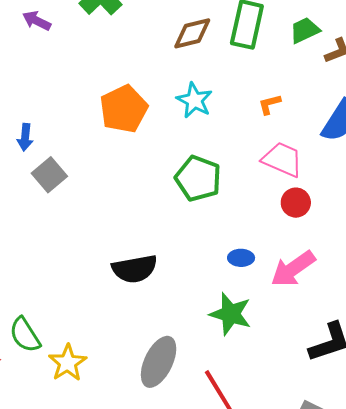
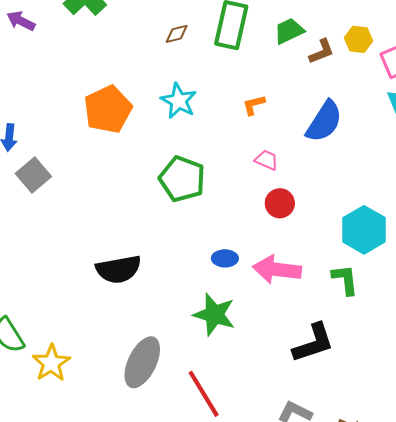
brown diamond: (192, 33) -> (177, 34), size x0.6
pink trapezoid: (282, 159) -> (266, 160), size x0.6
pink arrow: (293, 269) -> (277, 269), turned 42

